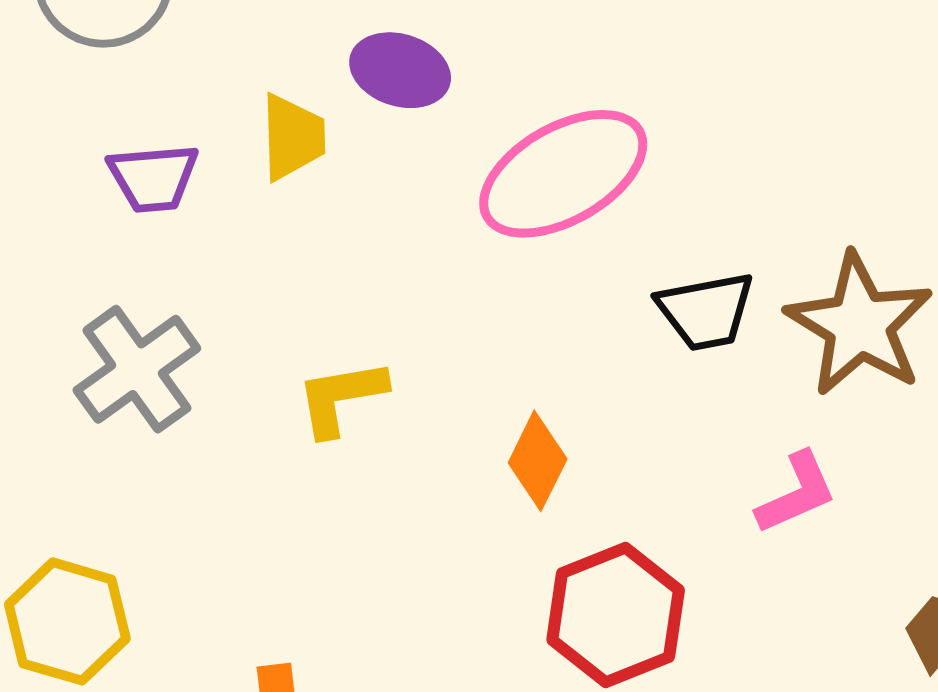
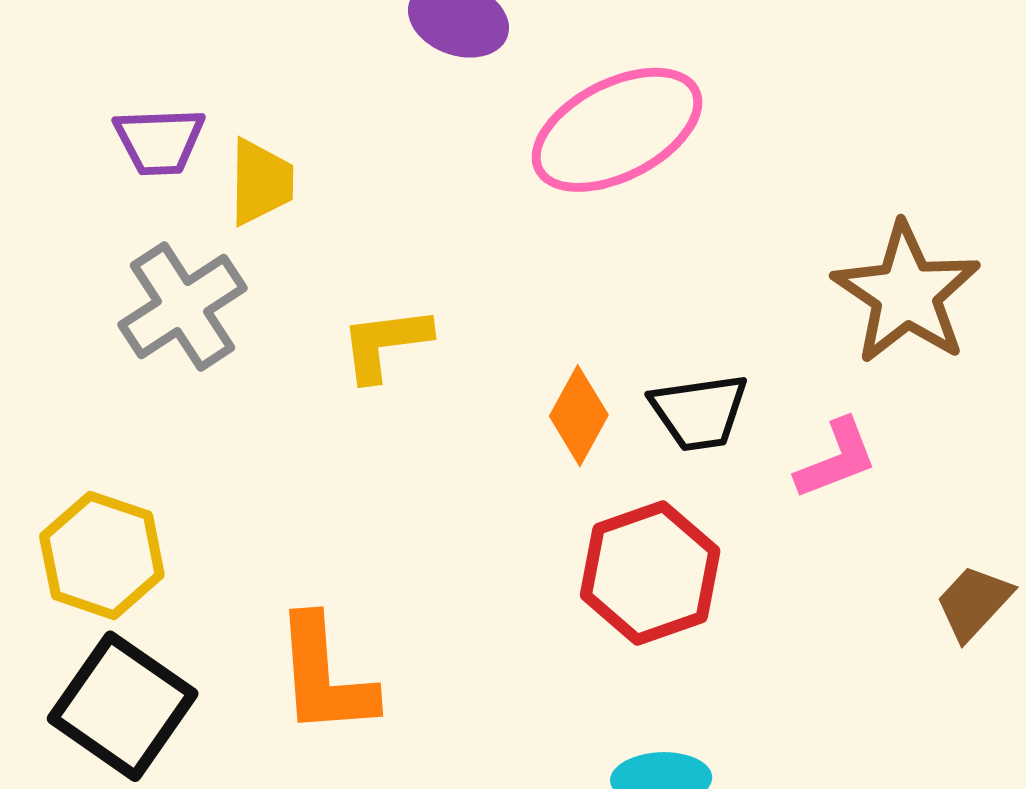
yellow trapezoid: (293, 137) -> (261, 182), moved
purple trapezoid: (153, 178) -> (159, 141), moved
black trapezoid: (706, 311) -> (699, 412), moved

